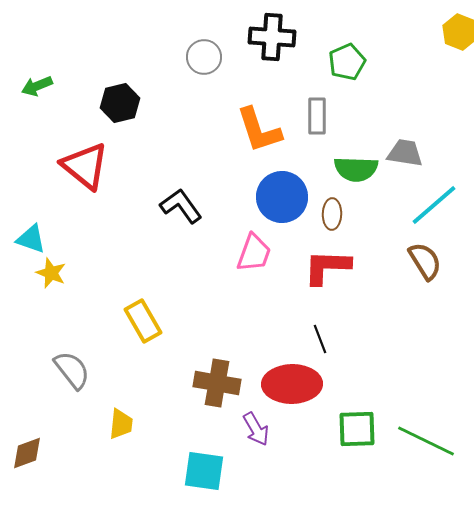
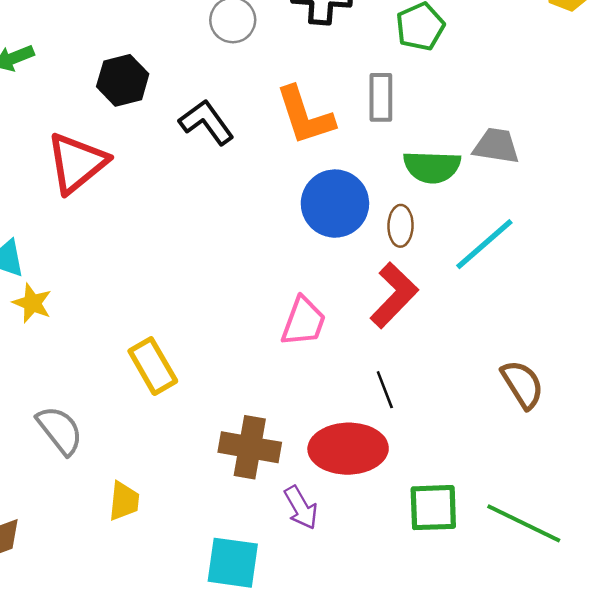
red triangle: (85, 166) -> (77, 163), turned 42
cyan line: (434, 205) -> (484, 244), moved
black L-shape: (181, 206) -> (207, 122), moved
pink trapezoid: (254, 253) -> (304, 321), moved
brown semicircle: (425, 261) -> (522, 384), moved
red L-shape: (327, 267) -> (394, 295), turned 132

